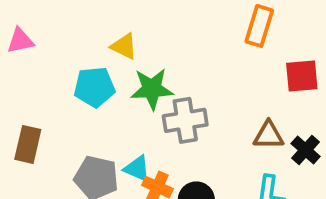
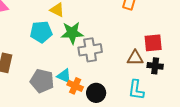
red square: (302, 76) -> (153, 43), moved
black cross: (306, 150) -> (155, 66), turned -35

